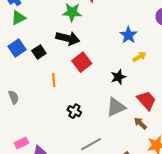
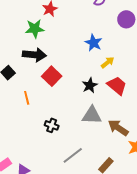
red trapezoid: (146, 100) -> (117, 86), moved
gray triangle: (116, 107) -> (92, 115), turned 35
brown arrow: (140, 123) -> (118, 128), size x1.5

